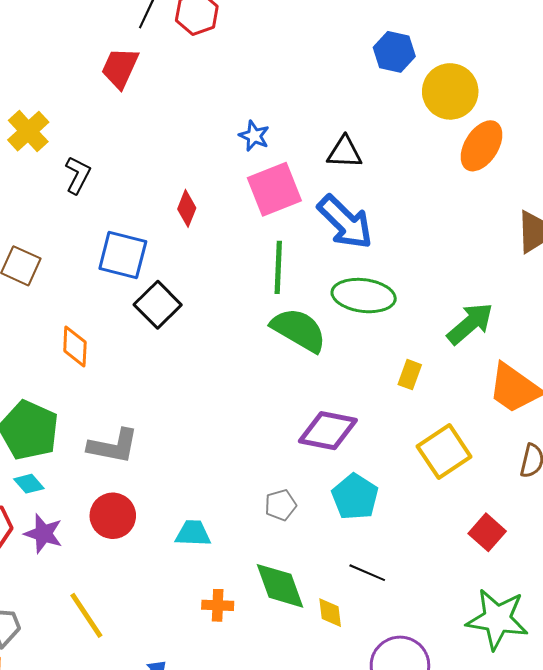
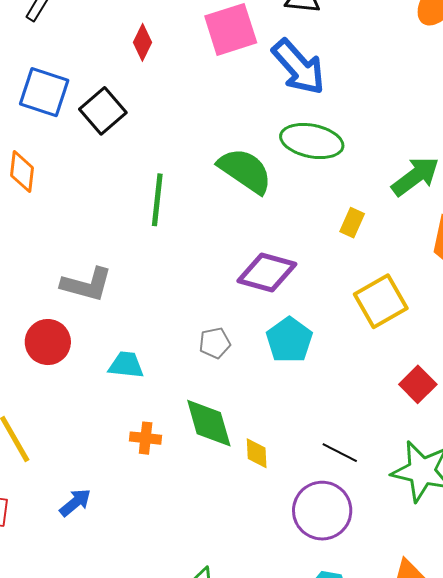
blue square: (123, 255) -> (44, 92), moved
green line: (278, 267) -> (157, 200), moved
black square: (158, 305) -> (103, 111), moved
gray L-shape: (113, 446) -> (87, 285), moved
black line: (367, 573) -> (340, 453), moved

